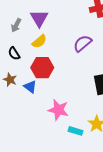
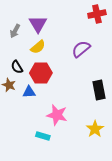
black semicircle: (14, 53) -> (17, 67), moved
blue triangle: (30, 87) -> (29, 92), turned -40
cyan rectangle: (75, 131) -> (43, 136), moved

